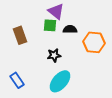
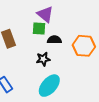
black semicircle: (70, 29) -> (54, 40), moved

